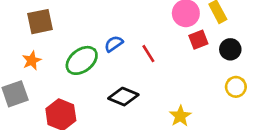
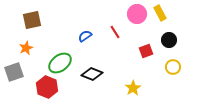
red square: (198, 40) -> (146, 51), moved
red line: (148, 54) -> (115, 32), moved
green ellipse: (82, 60) -> (60, 63), moved

